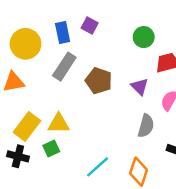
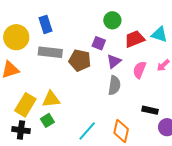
purple square: (90, 26) -> (99, 43), moved
gray rectangle: (64, 67) -> (50, 52), turned 70
purple triangle: (140, 87) -> (114, 61), turned 42
gray semicircle: (146, 126) -> (114, 85), moved

